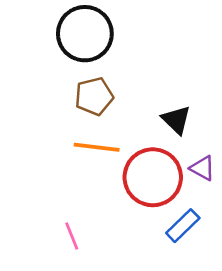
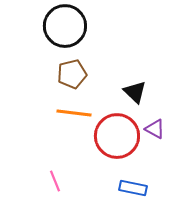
blue rectangle: (183, 226) -> (133, 188), moved, turned 56

